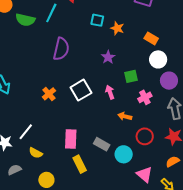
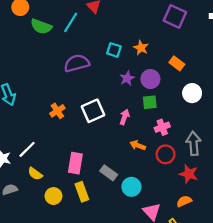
cyan square: (97, 20) -> (114, 50), moved
purple semicircle: (61, 49) -> (77, 63), turned -125
white circle: (158, 59) -> (192, 93), moved
purple circle: (169, 81) -> (150, 79), moved
pink arrow: (110, 92) -> (125, 117), turned 32
red circle: (145, 136) -> (166, 154), moved
yellow circle: (46, 180) -> (53, 196), moved

